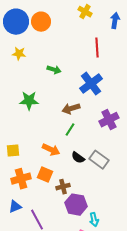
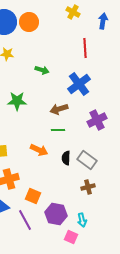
green line: (70, 130) -> (58, 130), turned 56
black semicircle: (78, 158) -> (66, 158), turned 56
orange square: (45, 175) -> (33, 196), moved
brown cross: (63, 187) -> (88, 187), moved
purple hexagon: (76, 205) -> (56, 214), moved

